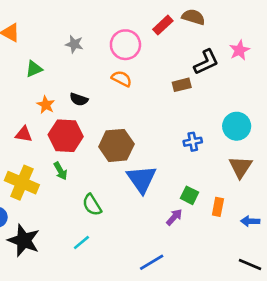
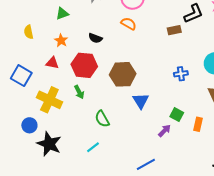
orange star: (46, 105) -> (61, 40), moved
blue triangle: (142, 179) -> (141, 101), size x0.7

